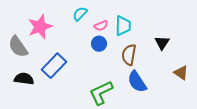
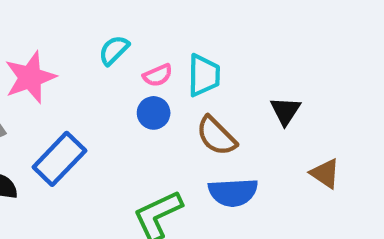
brown semicircle: (129, 55) -> (216, 136), turned -55
blue semicircle: (137, 82) -> (233, 192), turned -60

